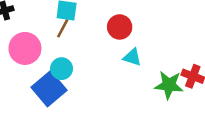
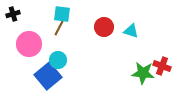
cyan triangle: (132, 57) -> (131, 31), moved

